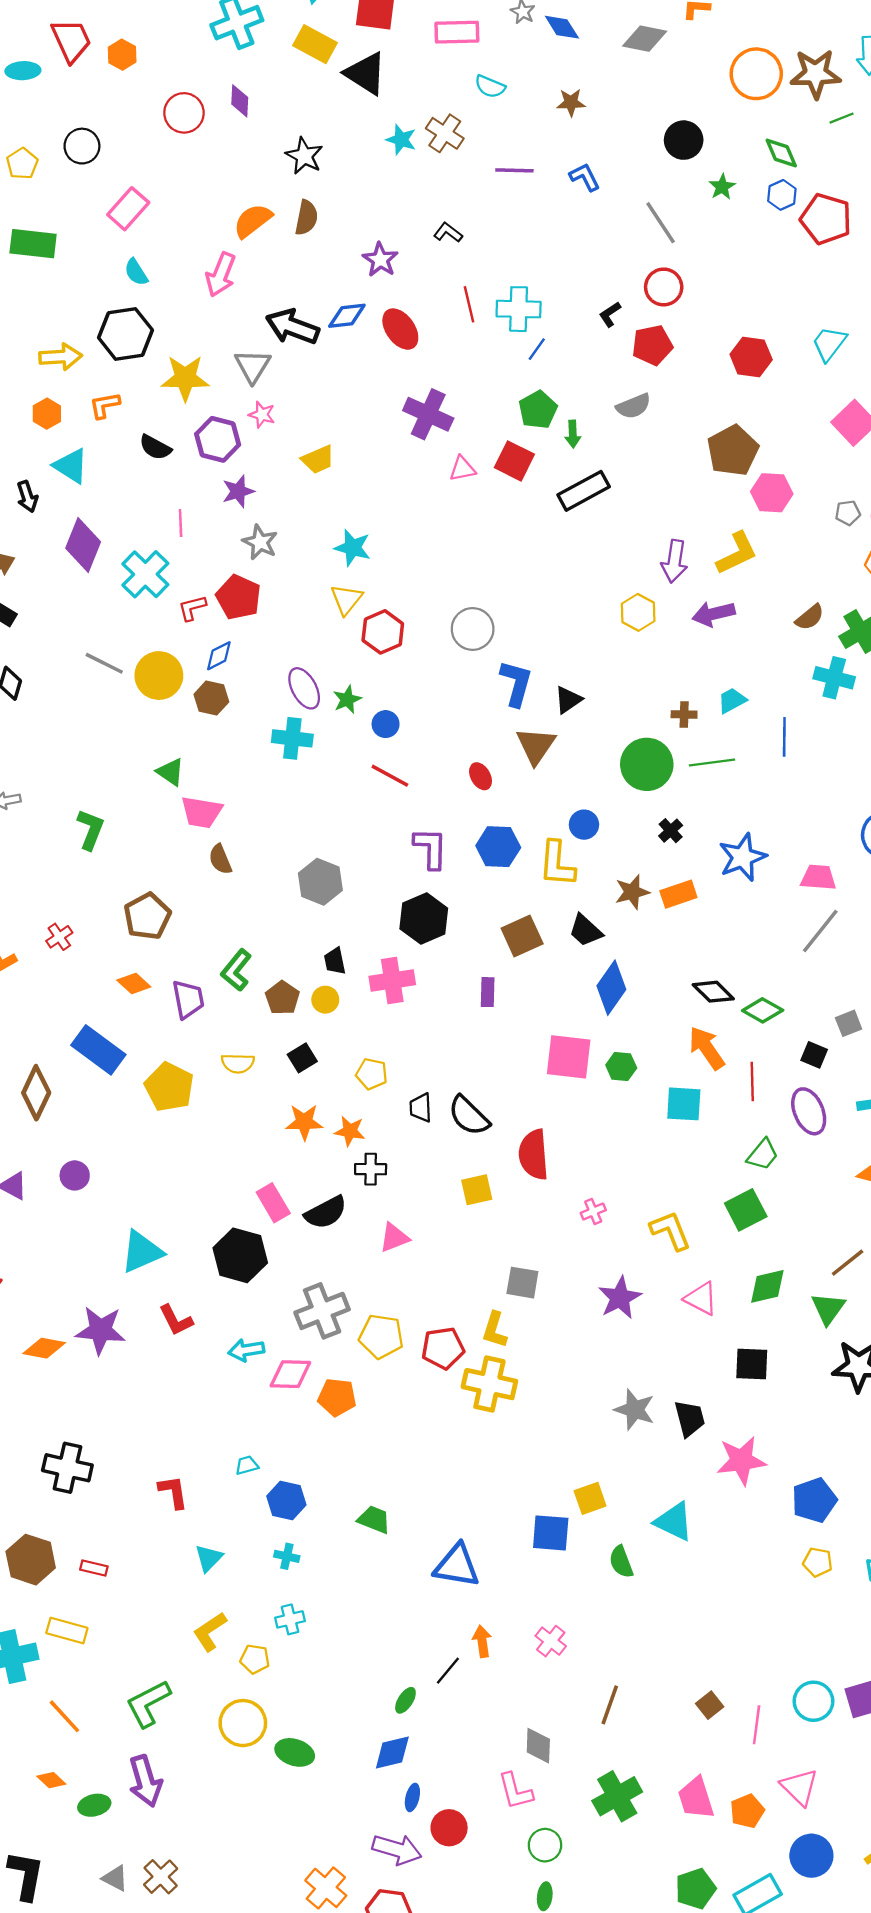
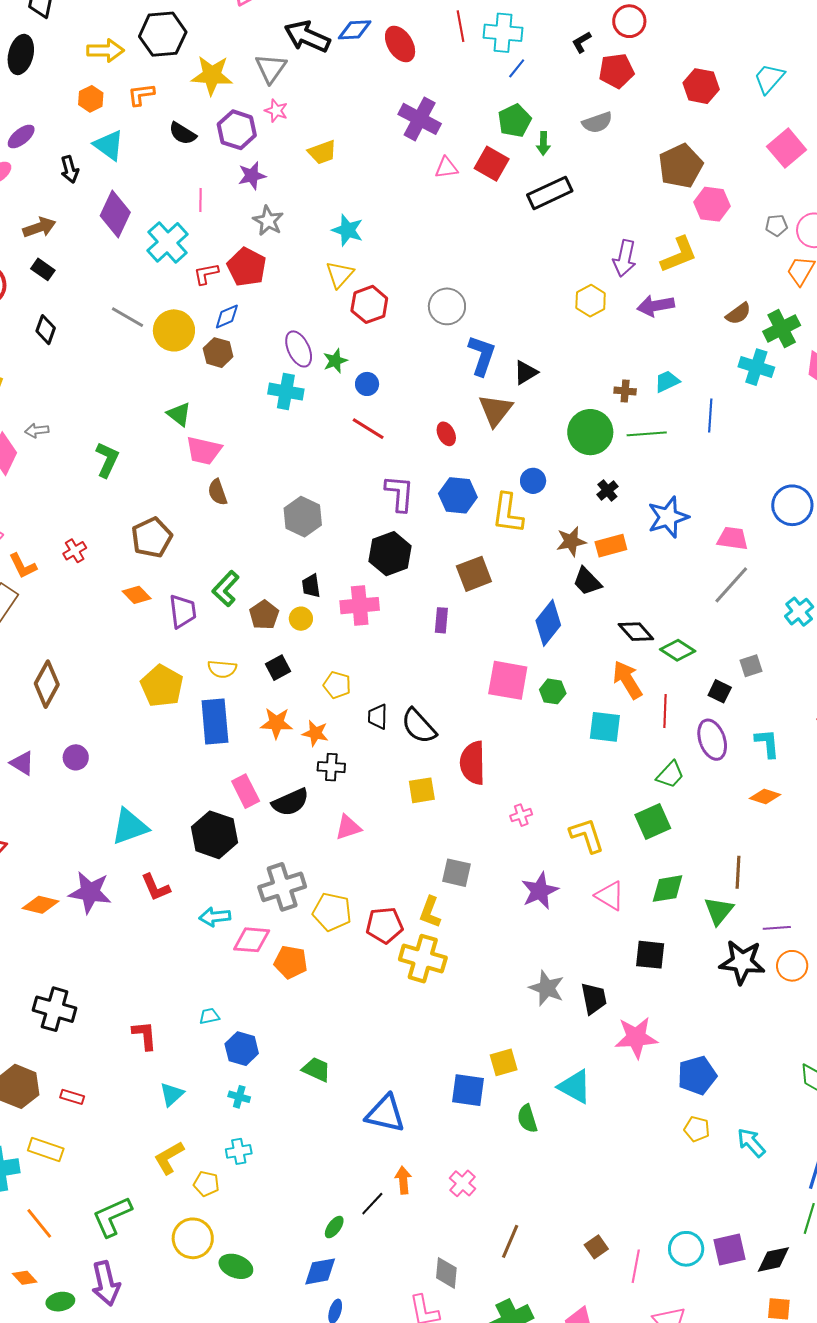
black trapezoid: (585, 931) -> (587, 581), moved
blue rectangle: (98, 1050) -> (215, 722), moved, turned 45
brown line: (848, 1263) -> (738, 872), turned -52

